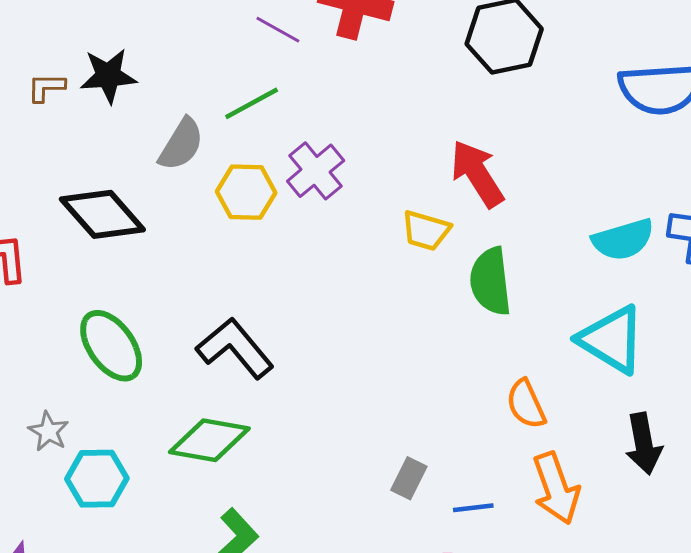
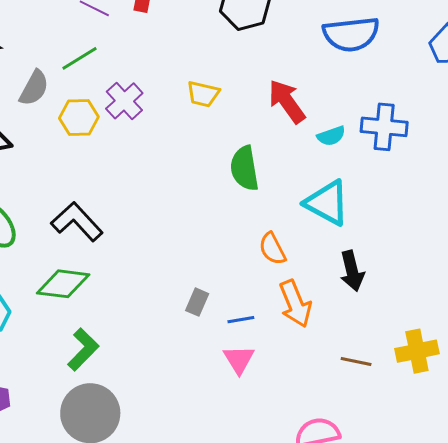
red arrow: (477, 174) -> (287, 101), moved
yellow trapezoid: (426, 231) -> (203, 94), moved
cyan semicircle: (623, 240) -> (331, 136), size x0.7

